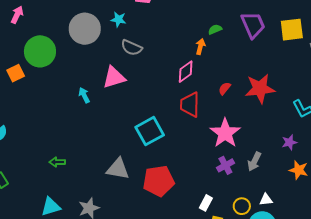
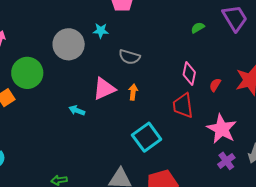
orange arrow: (200, 47) -> (133, 92), moved
gray semicircle: (132, 48) -> (129, 57), moved
pink diamond: (186, 72) -> (189, 74), moved, turned -35
cyan arrow: (84, 95) -> (77, 110), turned -35

